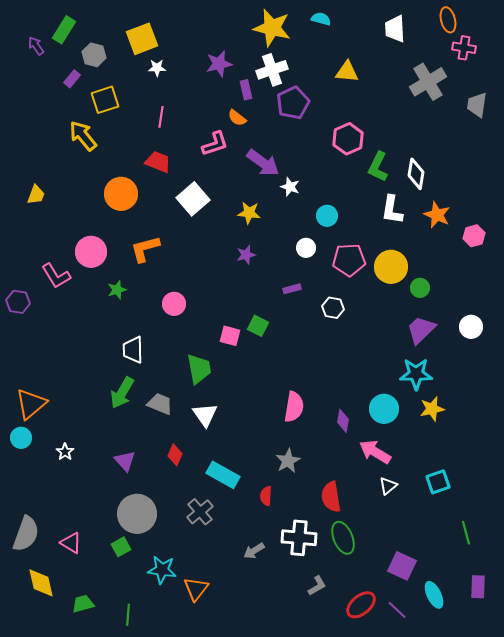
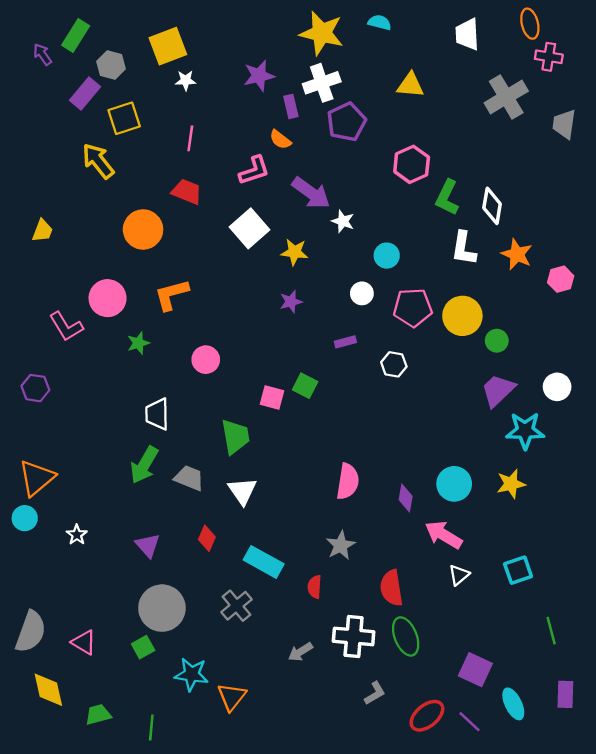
purple rectangle: (72, 79) -> (85, 93), size x1.5
white square: (193, 199) -> (249, 228), moved
purple hexagon: (18, 302) -> (35, 388), moved
cyan star: (416, 374) -> (525, 431), moved

